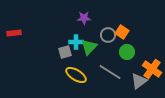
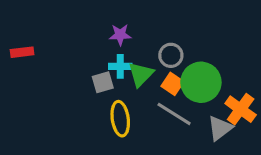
purple star: (84, 18) -> (120, 35), moved
orange square: (122, 32) -> (172, 84), moved
green circle: (127, 52) -> (201, 82), size x1.6
yellow ellipse: (76, 75) -> (120, 119), turned 50

